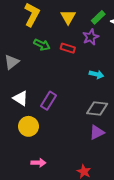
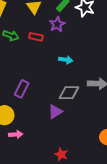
purple triangle: (97, 132) -> (55, 112), moved
pink arrow: (38, 163) -> (16, 134), moved

